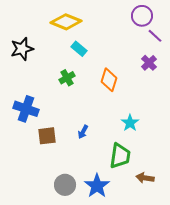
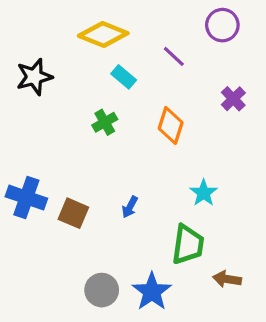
purple line: (155, 36) -> (174, 56), moved
blue cross: (26, 109) -> (26, 198), moved
brown square: (47, 136) -> (73, 213), turned 30

